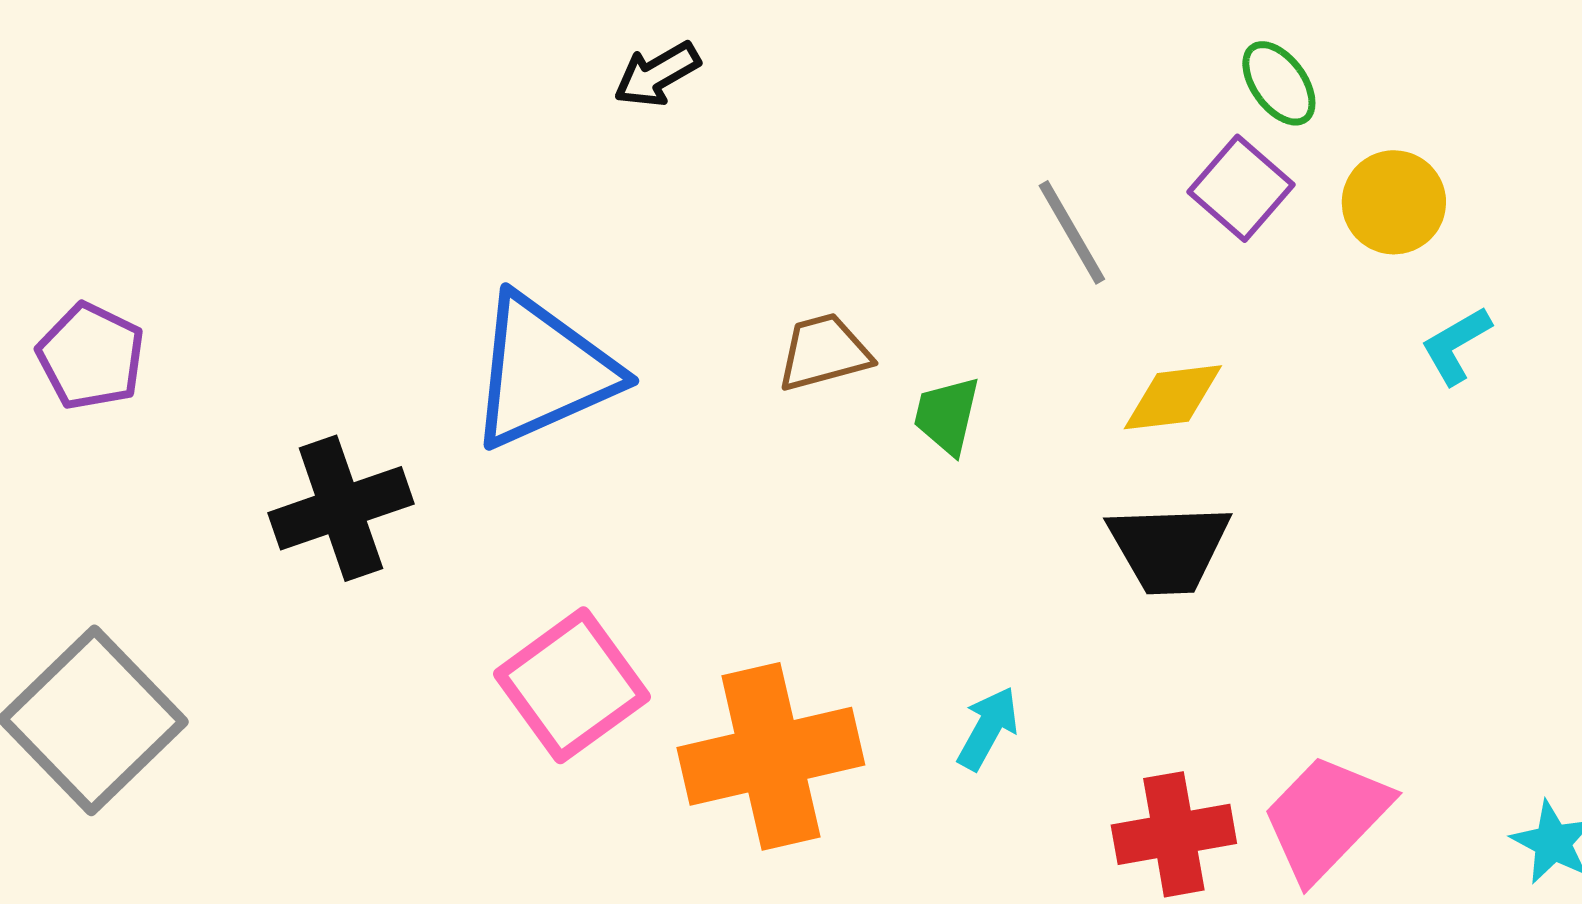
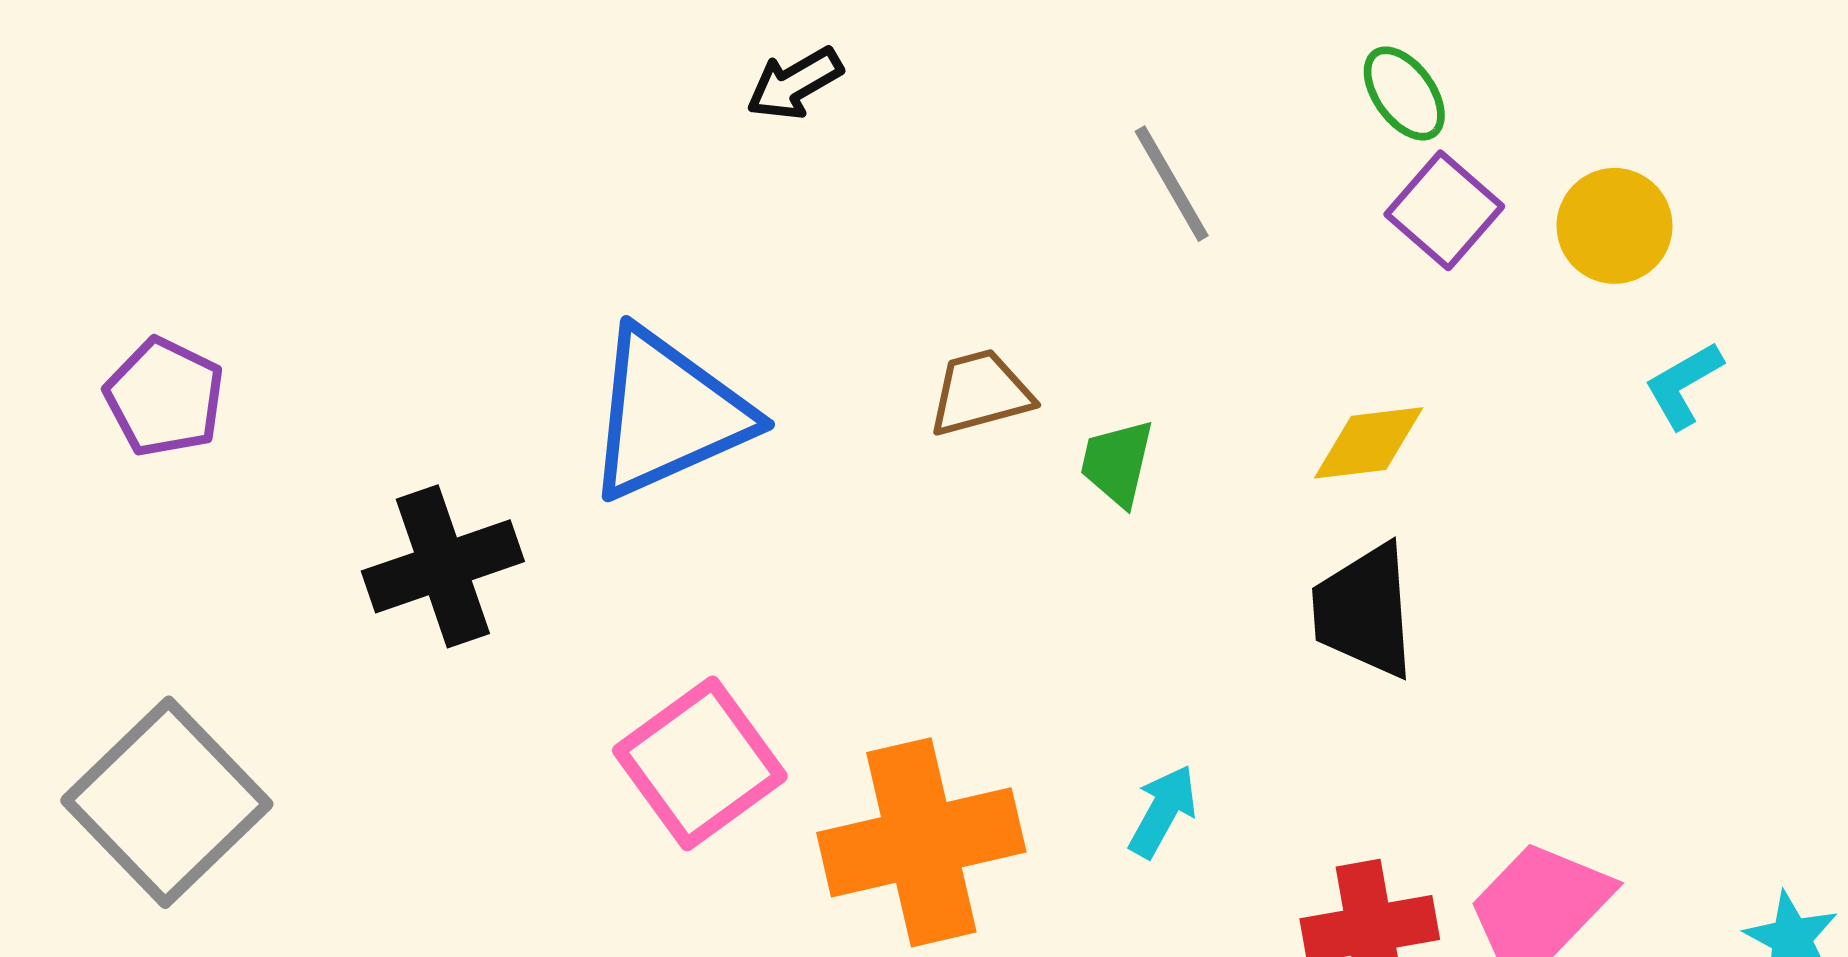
green ellipse: (1279, 83) -> (1404, 93), moved
gray line: (1072, 232) -> (1172, 184), moved
black trapezoid: (1169, 548) -> (1364, 611), turned 88

